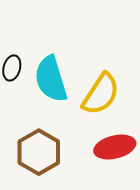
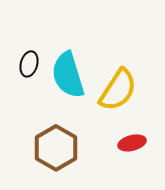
red ellipse: (115, 147) -> (132, 143), size x0.7

